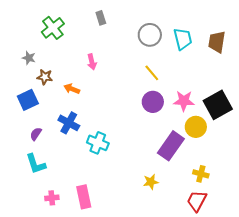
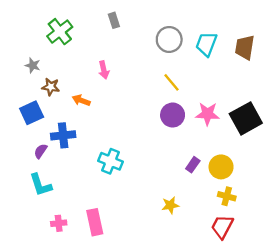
cyan trapezoid: (183, 39) -> (206, 44), turned -145
blue cross: (69, 123) -> (63, 135), moved, turned -35
yellow circle: (196, 127) -> (221, 167), moved
purple rectangle: (171, 146) -> (193, 165), size x0.5

